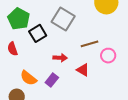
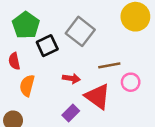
red triangle: (83, 70) -> (98, 96), size x1.6
orange semicircle: (28, 78) -> (27, 86), moved, turned 60
purple rectangle: (52, 80) -> (71, 113), moved

